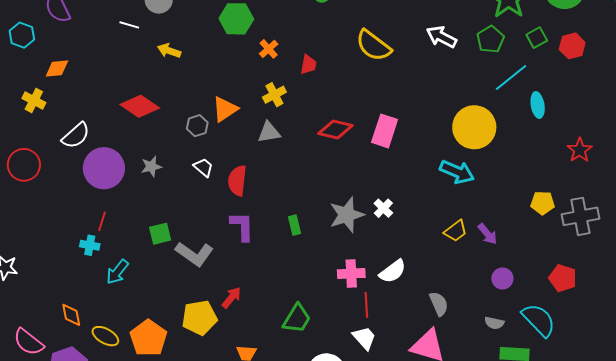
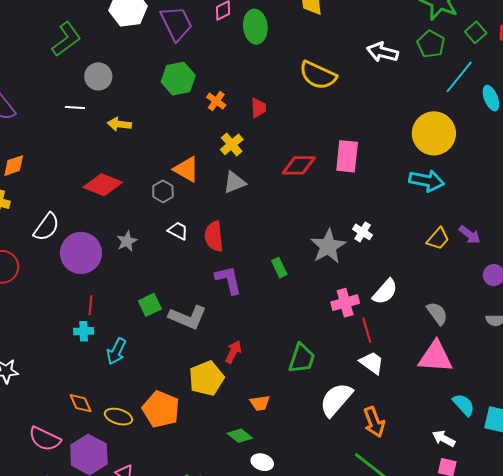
orange triangle: (225, 109) -> (186, 169), turned -44

